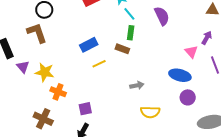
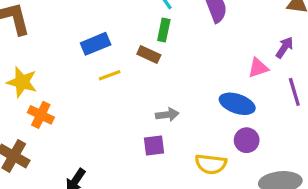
pink triangle: (191, 52) -> (258, 68), turned 48
purple square: (85, 109) -> (154, 146), moved
yellow semicircle: (150, 112) -> (211, 164), moved

